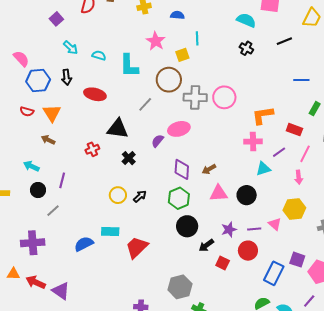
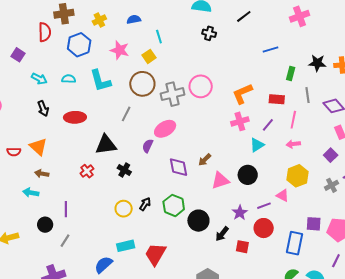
blue hexagon: (38, 80) -> (79, 45), moved
cyan arrow: (31, 166) -> (31, 193), moved
pink arrow: (299, 177) -> (293, 144), turned 104
green hexagon: (179, 198) -> (174, 205), moved

